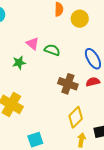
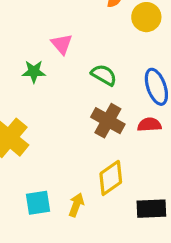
green semicircle: (52, 50) -> (104, 75), moved
yellow arrow: (81, 140) -> (76, 205), moved

